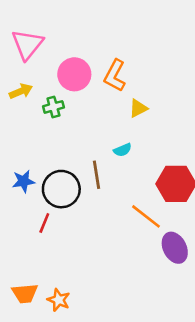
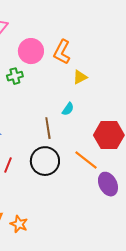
cyan semicircle: (123, 150) -> (68, 109), turned -32
black circle: (61, 189) -> (45, 161), moved

